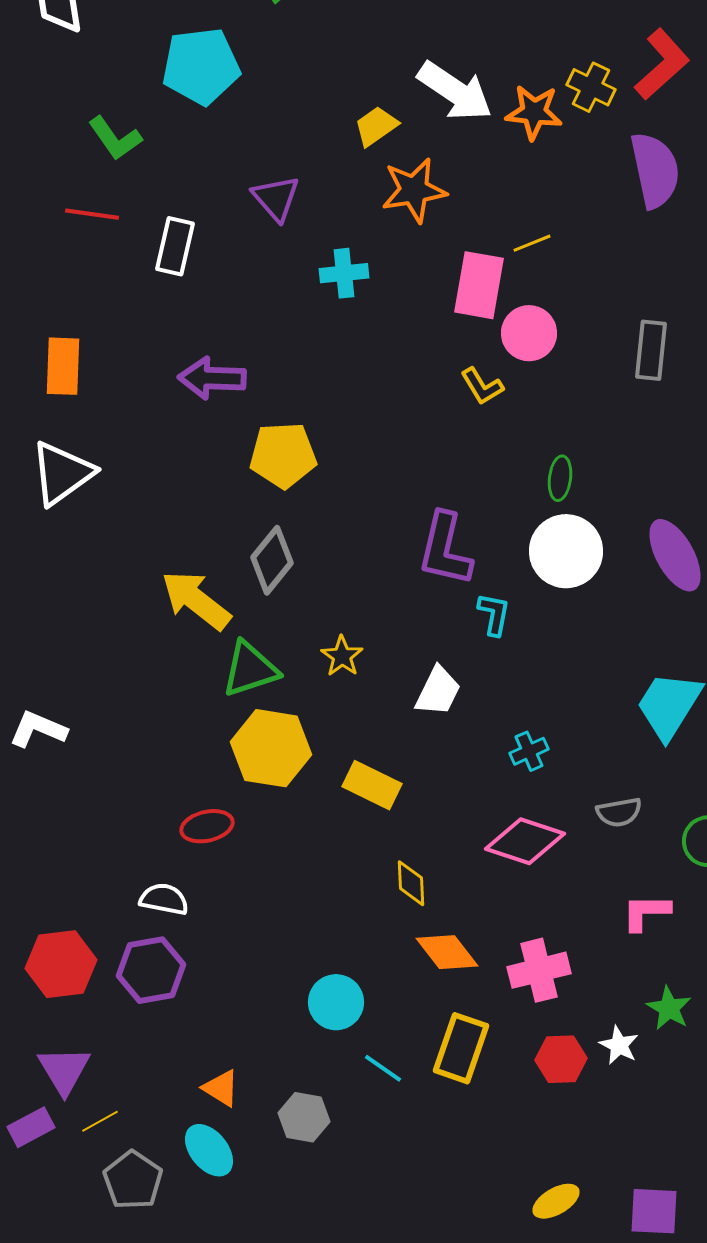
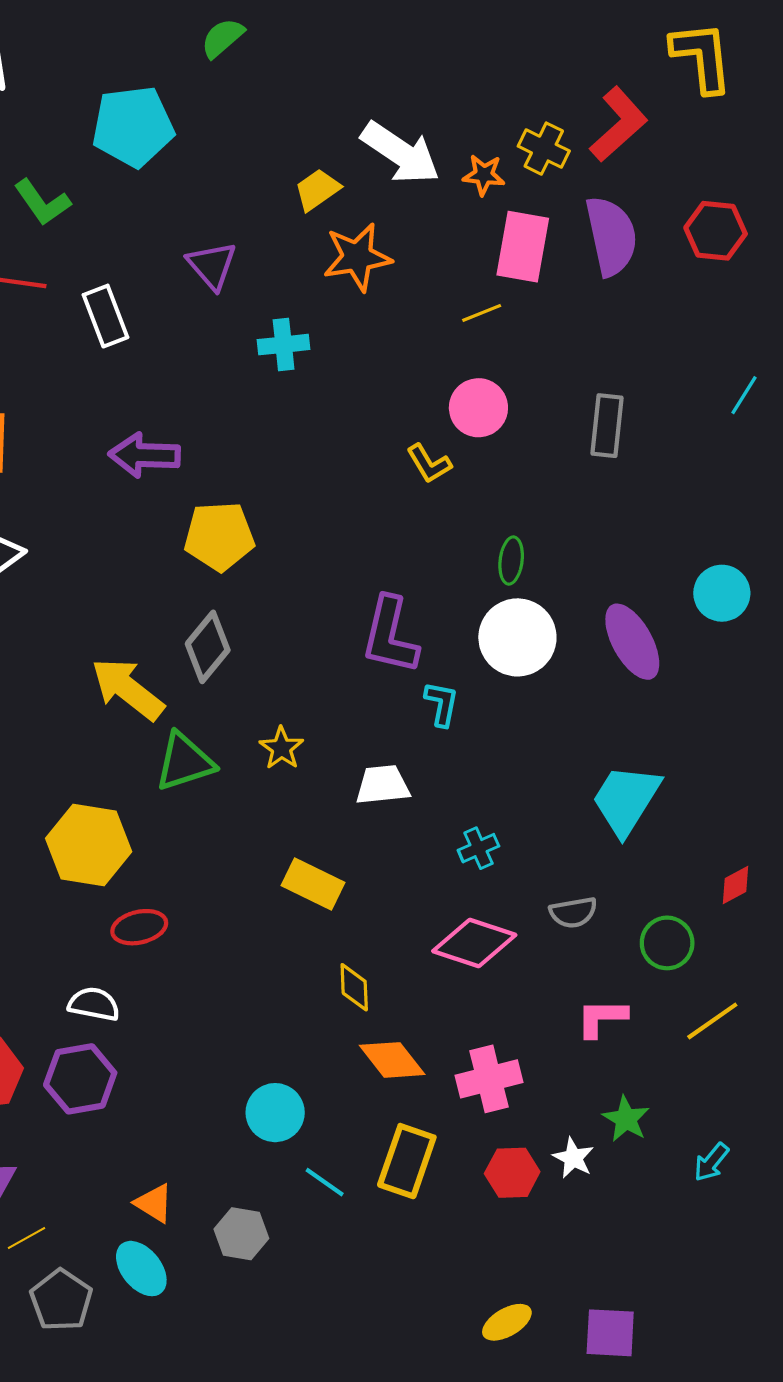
orange star: (534, 112) -> (484, 175), size x0.7
white rectangle: (175, 246) -> (105, 316), turned -34
pink rectangle: (479, 285) -> (523, 247), moved
white trapezoid: (438, 691) -> (383, 785), turned -122
yellow hexagon: (271, 748) -> (89, 845), moved

